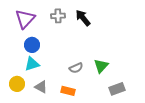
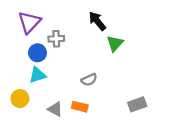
gray cross: (58, 16) -> (56, 39), moved
green triangle: (101, 66) -> (115, 43), moved
gray triangle: (41, 87) -> (55, 109), moved

